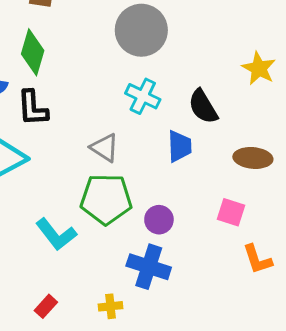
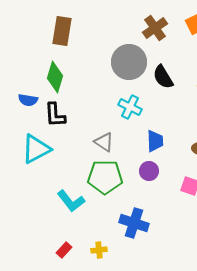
black semicircle: (203, 107) -> (163, 77), moved
purple circle: (159, 220) -> (149, 171), moved
yellow cross: (110, 306) -> (99, 250), moved

